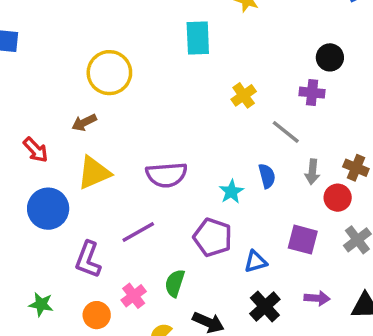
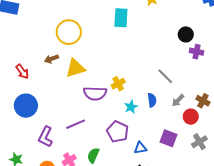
black circle: (330, 57) -> (186, 34), moved
purple cross: (312, 93) -> (197, 52), moved
yellow cross: (244, 95) -> (118, 84), moved
gray arrow: (312, 172) -> (178, 100), turned 32
yellow triangle: (94, 173) -> (75, 68), moved

